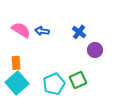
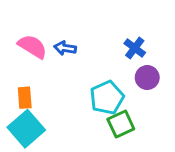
blue cross: (79, 32) -> (135, 48), moved
cyan pentagon: (54, 84) -> (107, 98), moved

